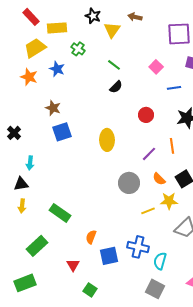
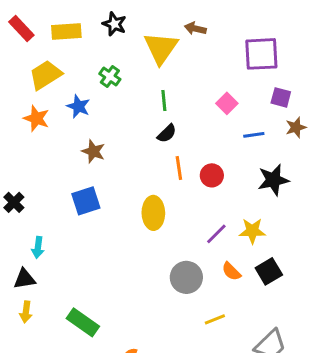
black star: (93, 16) -> (114, 24), moved
red rectangle: (31, 17) -> (21, 28), moved
yellow rectangle: (57, 28) -> (66, 31), moved
yellow triangle: (112, 30) -> (161, 48), size x1.4
green line: (114, 65) -> (164, 100), turned 48
brown star: (53, 108) -> (93, 151), moved
orange line: (172, 146) -> (179, 168), moved
yellow star: (169, 201) -> (252, 231), moved

